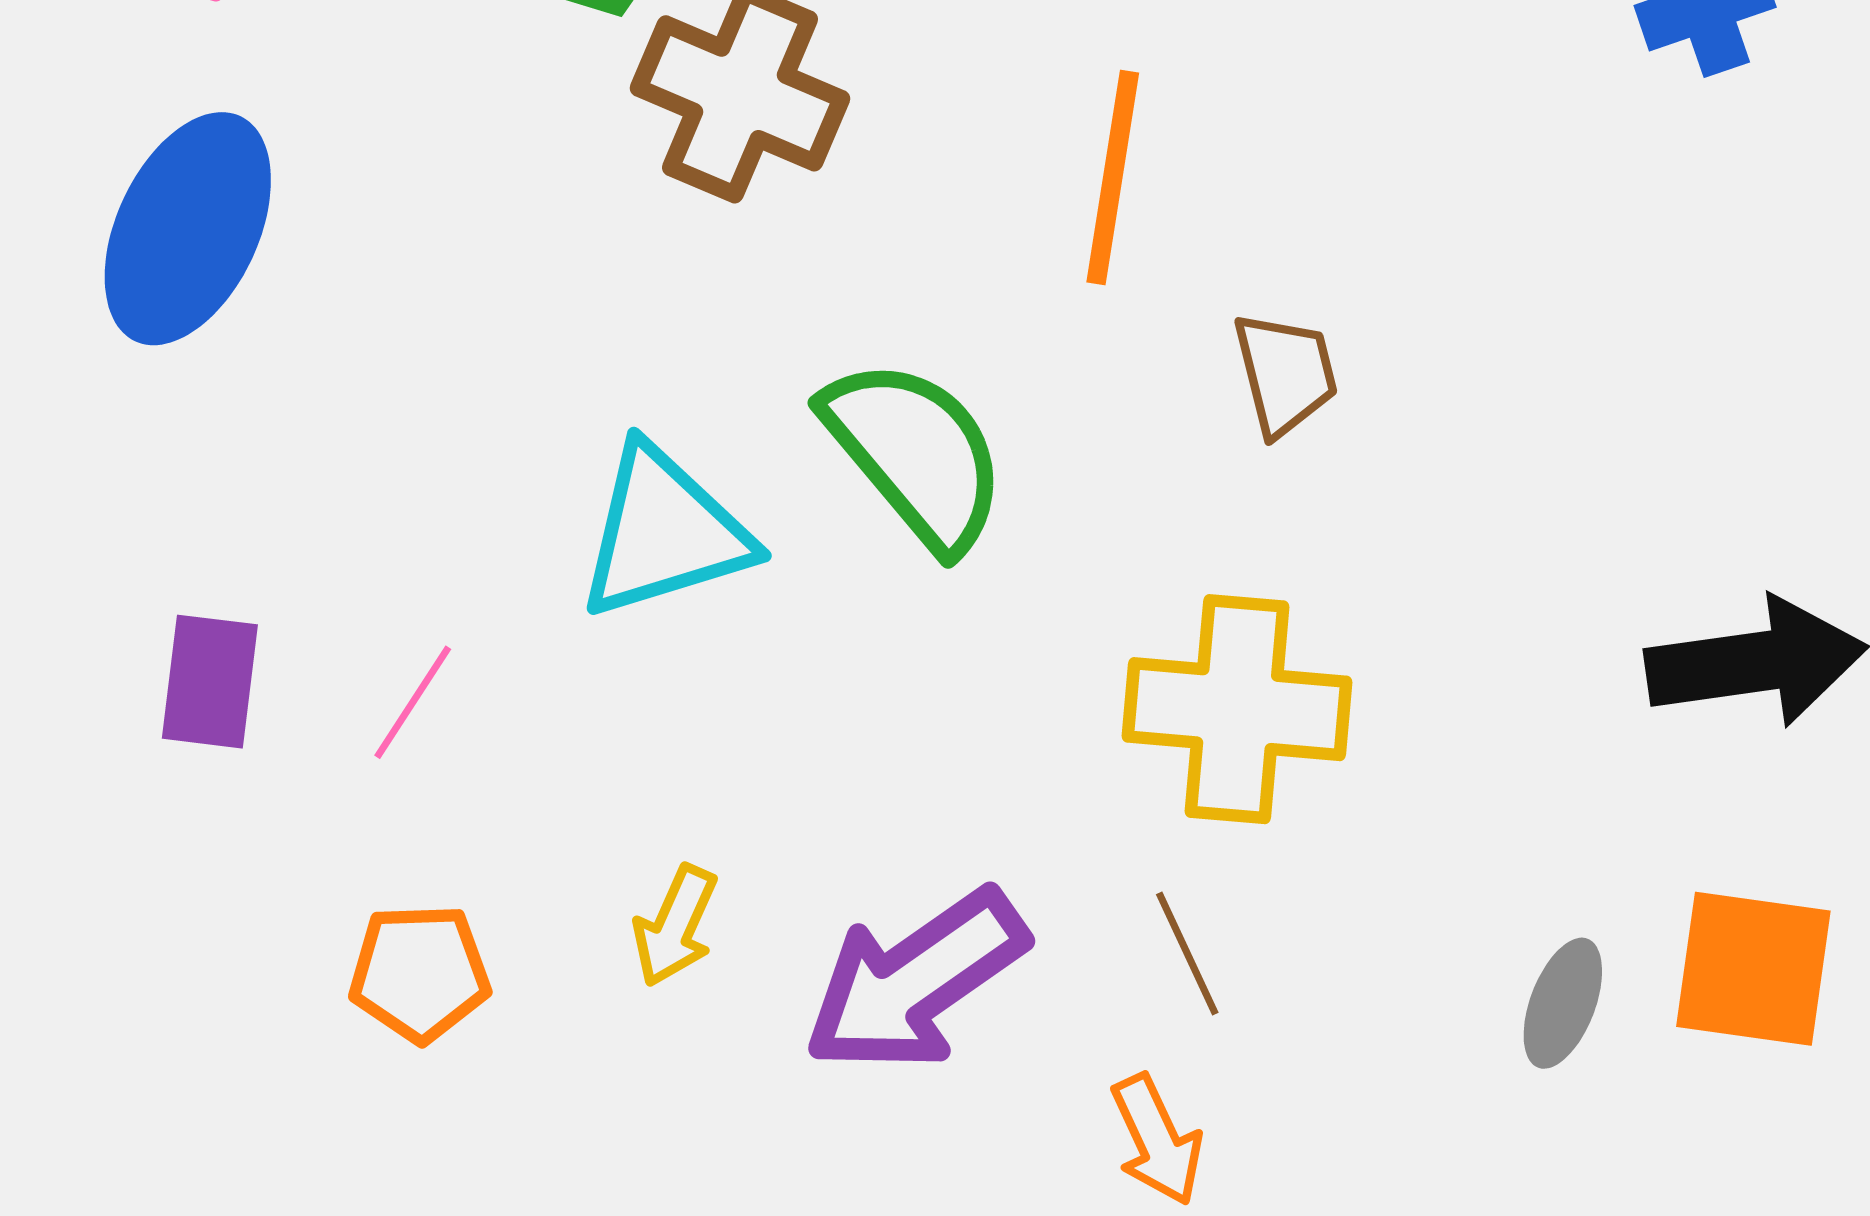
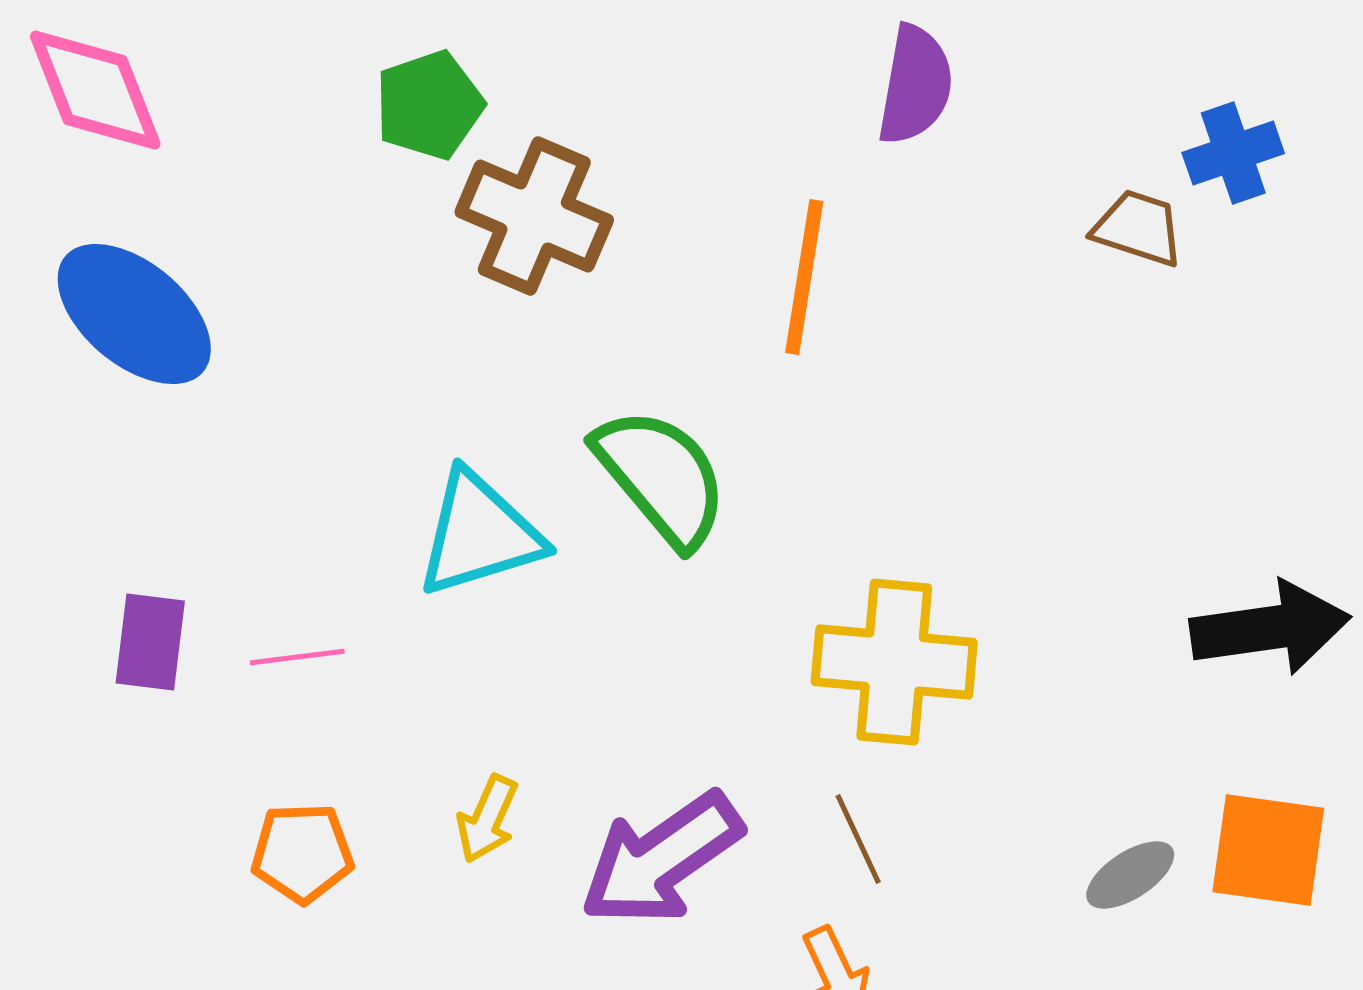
blue ellipse: (188, 229) -> (134, 314), turned -75
brown trapezoid: (1285, 374) -> (1138, 228), moved, turned -58
pink line: (413, 702) -> (297, 657), turned 50
gray ellipse: (1563, 1003) -> (1130, 875), turned 36

